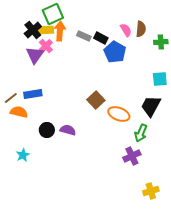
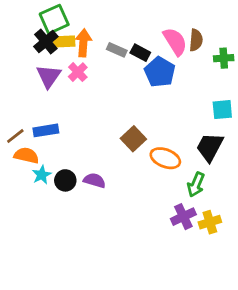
green square: (53, 14) -> (54, 19), moved
pink semicircle: (126, 30) -> (175, 41), size x1.5
pink cross: (46, 46) -> (78, 72), moved
cyan star: (23, 155) -> (42, 175), moved
yellow cross: (151, 191) -> (210, 222), moved

